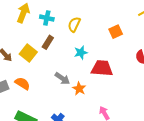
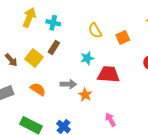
yellow semicircle: (74, 24) -> (95, 31), moved, turned -56
gray arrow: (62, 78) -> (68, 84), turned -35
orange semicircle: (22, 83) -> (38, 89), moved

